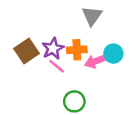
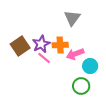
cyan circle: (113, 54) -> (90, 66), moved
green circle: (74, 101) -> (81, 86), moved

